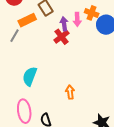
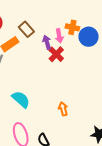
red cross: (61, 37) -> (56, 54), moved
cyan semicircle: (30, 76) -> (21, 99), turned 120

